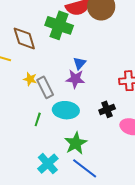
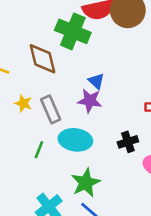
brown diamond: (24, 38) -> (43, 59), moved
blue triangle: (80, 63) -> (96, 81), turned -32
yellow star: (30, 79) -> (23, 103), moved

